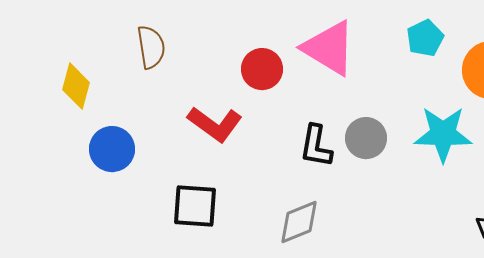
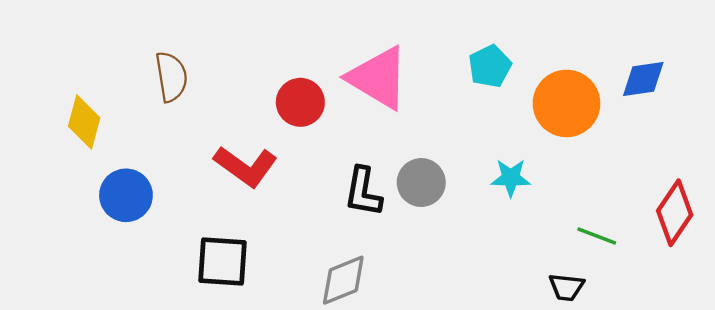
cyan star: (443, 134) -> (511, 178), size x0.6

